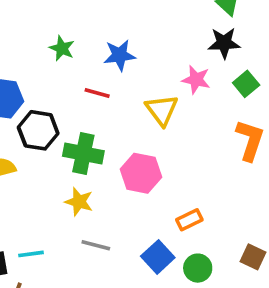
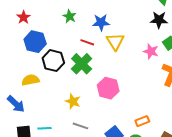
pink star: (196, 80) -> (151, 51), moved
yellow triangle: (162, 110) -> (115, 42), moved
green cross: (83, 153) -> (82, 64), moved, turned 30
orange rectangle: (189, 220) -> (142, 121), moved

